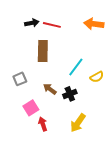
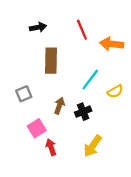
orange arrow: (94, 24) -> (112, 44), moved
red line: (52, 25) -> (82, 30), moved, turned 54
brown arrow: (50, 89) -> (59, 106), turned 72

